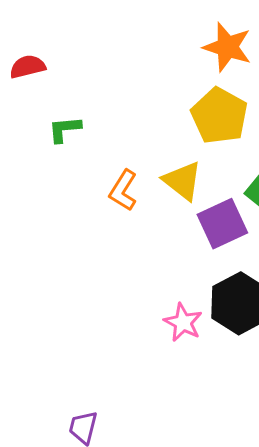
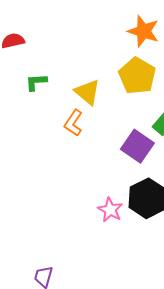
yellow triangle: (182, 181) -> (87, 92), moved
purple square: (222, 224) -> (137, 146), turned -32

